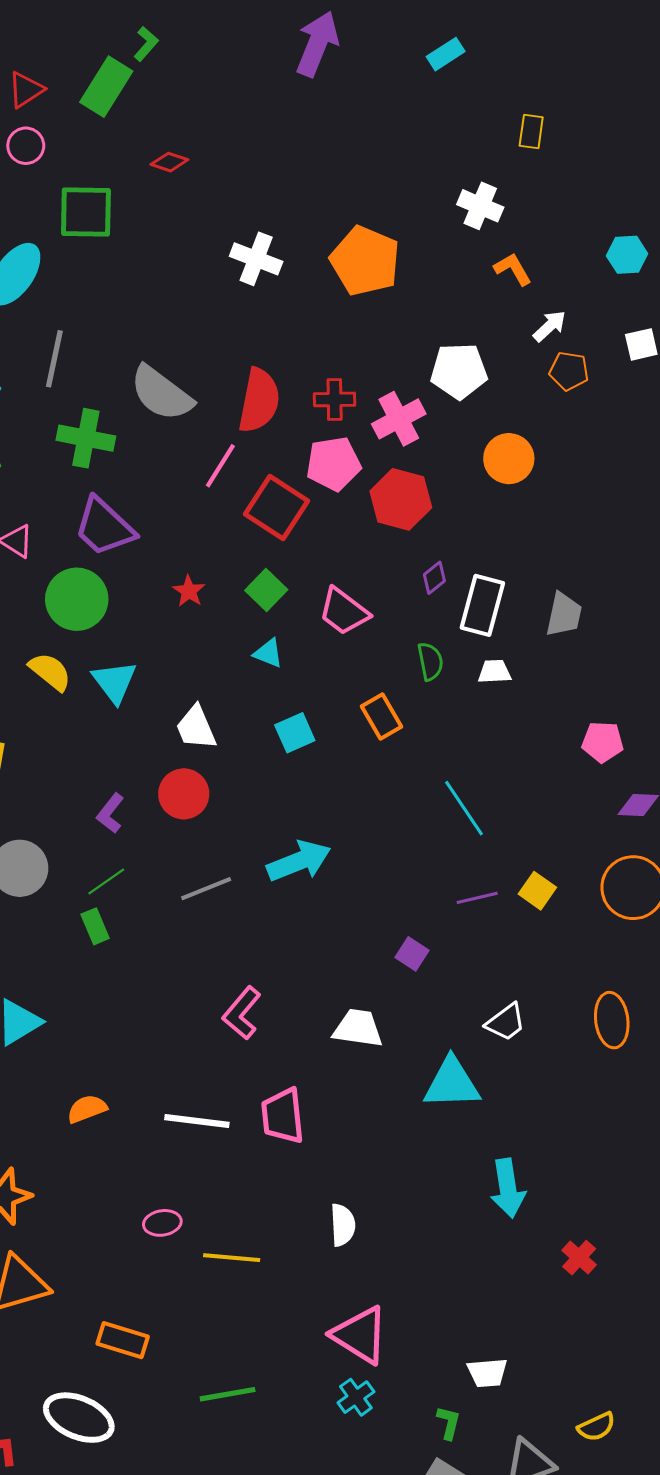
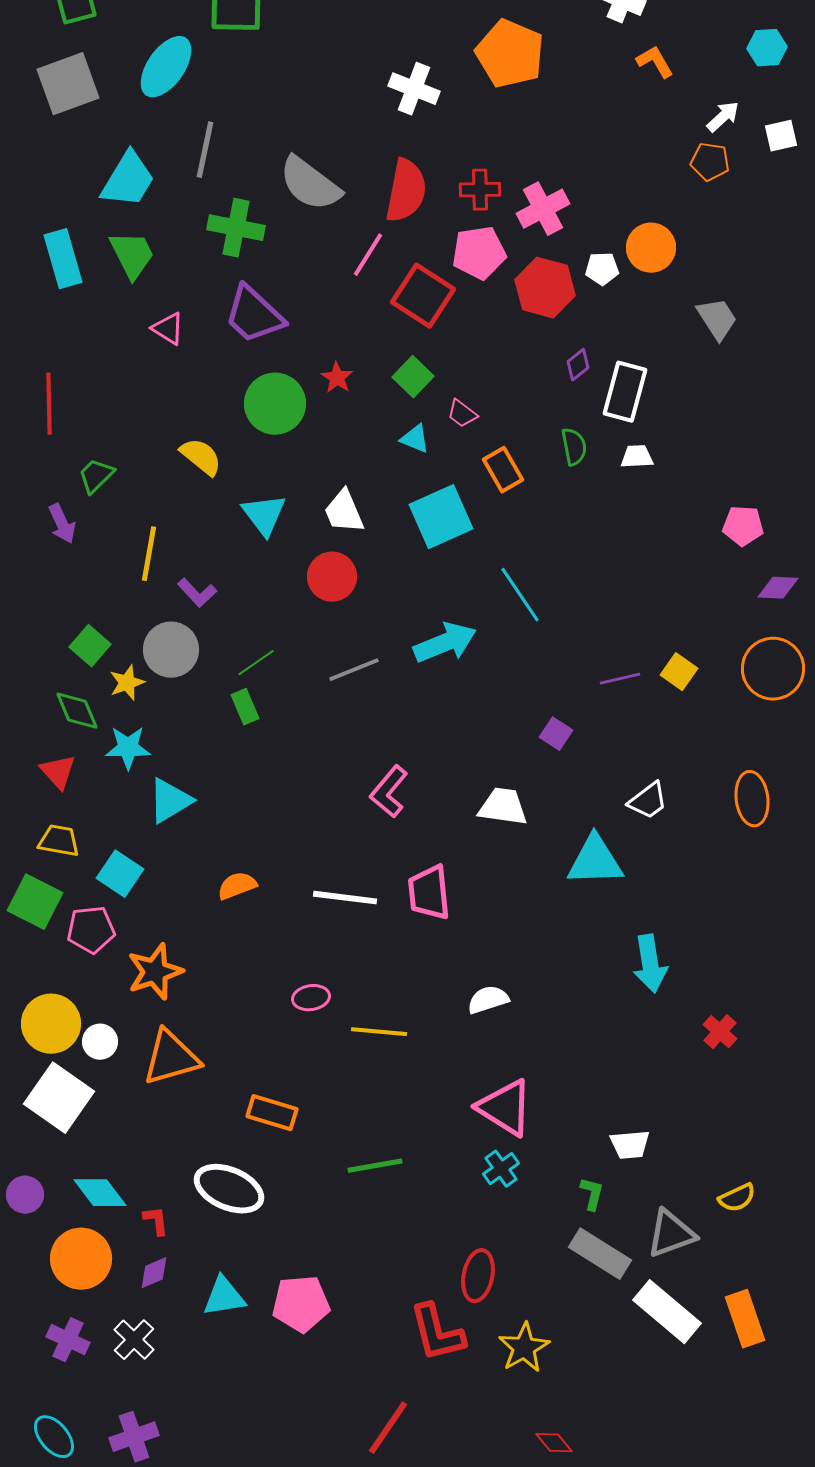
white cross: (256, 259) -> (414, 89), moved
white arrow: (550, 326) -> (723, 117), moved
white pentagon: (459, 371) -> (602, 269), moved, size x0.6
green circle: (77, 599) -> (275, 404), moved
pink trapezoid: (344, 611) -> (462, 414), moved, size x0.6
gray trapezoid: (564, 615) -> (717, 319), moved, turned -45
cyan triangle: (114, 682) -> (264, 515), moved
orange rectangle: (381, 716) -> (503, 470), moved
cyan square: (295, 733) -> (441, 517), size x1.6
cyan line: (464, 808) -> (520, 595), moved
purple L-shape: (110, 813) -> (197, 593), moved, turned -81
white semicircle: (343, 1225) -> (488, 1000), turned -105

